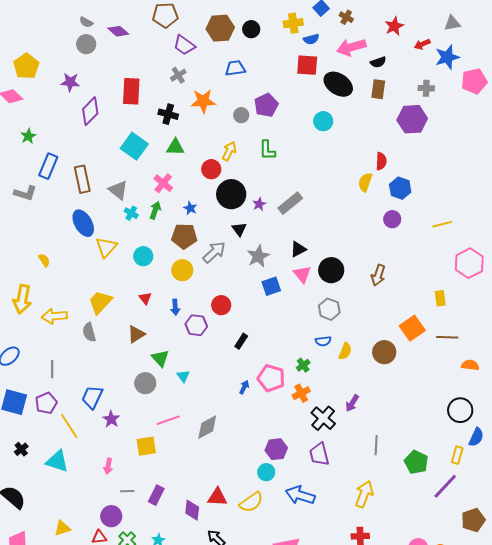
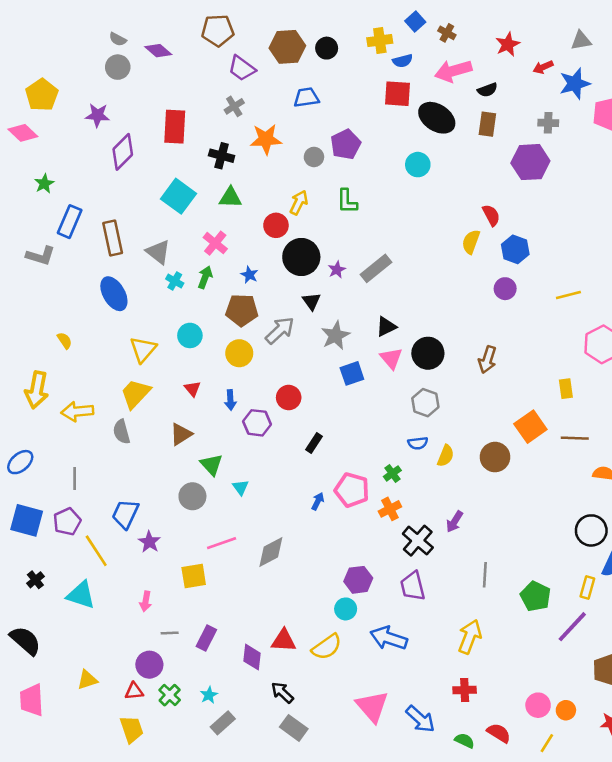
red semicircle: (381, 161) -> (491, 215), turned -30
yellow triangle: (106, 247) -> (143, 349), moved

